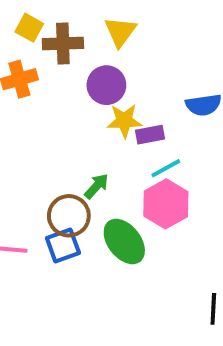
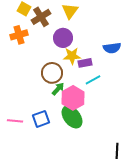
brown cross: (63, 44) -> (41, 17), turned -30
pink hexagon: (166, 204) -> (73, 98), moved
brown circle: (69, 216) -> (52, 73), moved

